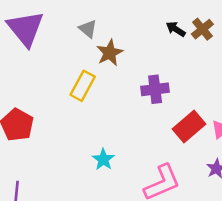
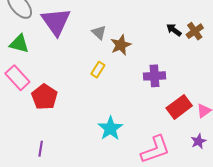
gray triangle: (88, 29) -> (99, 32), moved
yellow rectangle: (83, 86) -> (98, 70), size x0.7
cyan star: (103, 159) -> (110, 128), size x1.4

